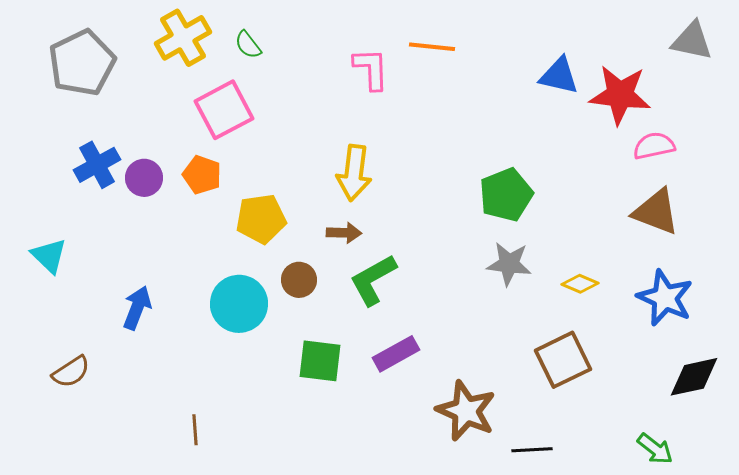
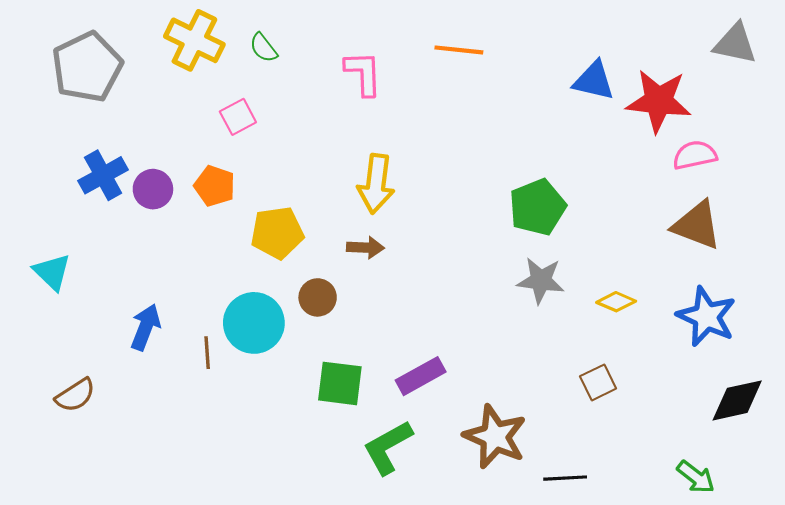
yellow cross: (183, 38) -> (194, 40), turned -34
pink L-shape: (371, 69) -> (363, 73), moved
pink square: (224, 110) -> (238, 117), size x0.6
green L-shape: (373, 280) -> (388, 447), moved
brown square: (563, 360) -> (598, 382), size x0.6
brown line: (195, 430) -> (207, 353), moved

